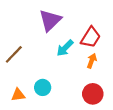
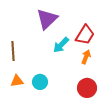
brown line: (14, 54) -> (13, 51), turned -48
orange triangle: (18, 95) -> (17, 81), moved

